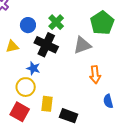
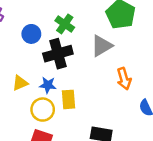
black cross: (46, 45) -> (58, 54), turned -30
yellow triangle: (12, 46) -> (20, 83), moved
yellow rectangle: (47, 104) -> (69, 99), moved

